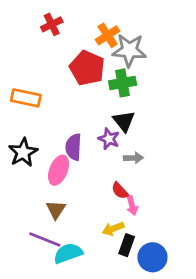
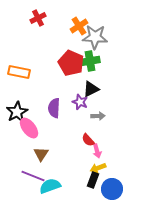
red pentagon: (87, 68) -> (71, 63), moved
black triangle: (124, 121) -> (91, 89), turned 42
pink ellipse: (59, 170) -> (29, 128), moved, turned -60
yellow arrow: (113, 229) -> (98, 168), moved

